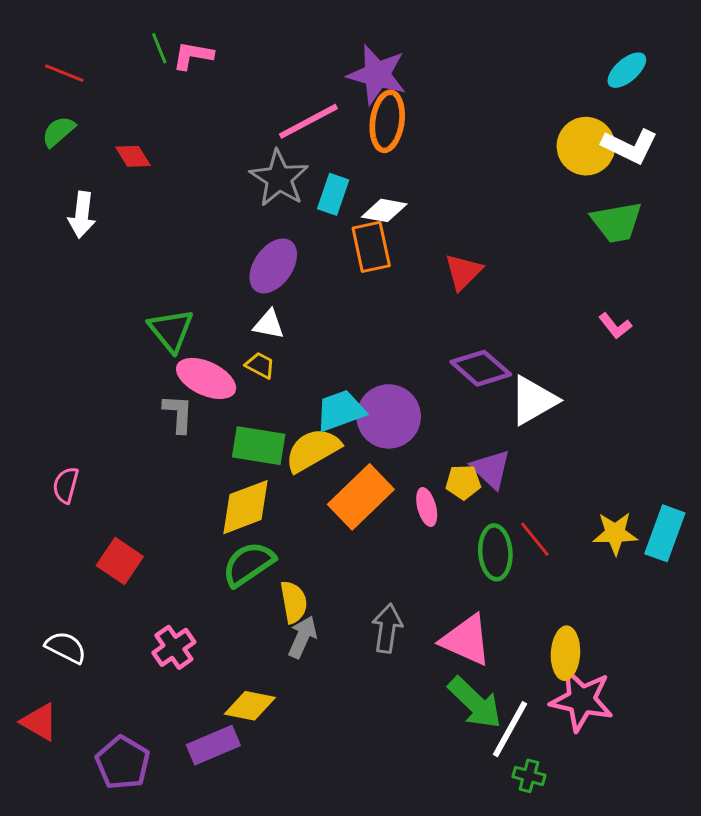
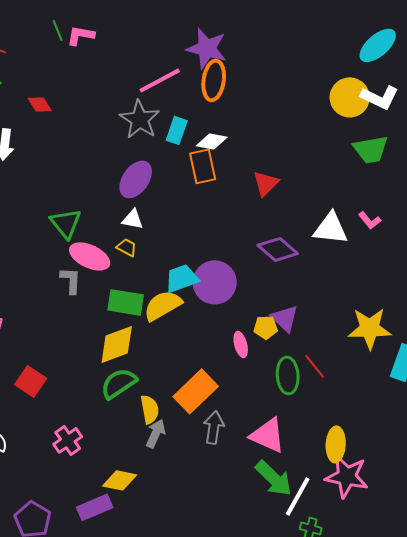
cyan ellipse: (627, 70) -> (378, 45), size x1.4
white triangle: (533, 400) -> (331, 228), moved, turned 36
orange rectangle: (361, 497) -> (196, 391), moved
yellow star: (615, 533) -> (370, 328), moved, size x1.4

